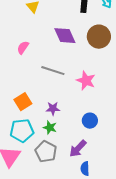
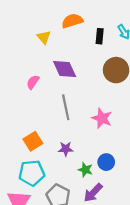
purple diamond: (65, 36) -> (65, 69), moved
gray line: (53, 71) -> (66, 107), turned 60
green star: (50, 128) -> (85, 170), moved

